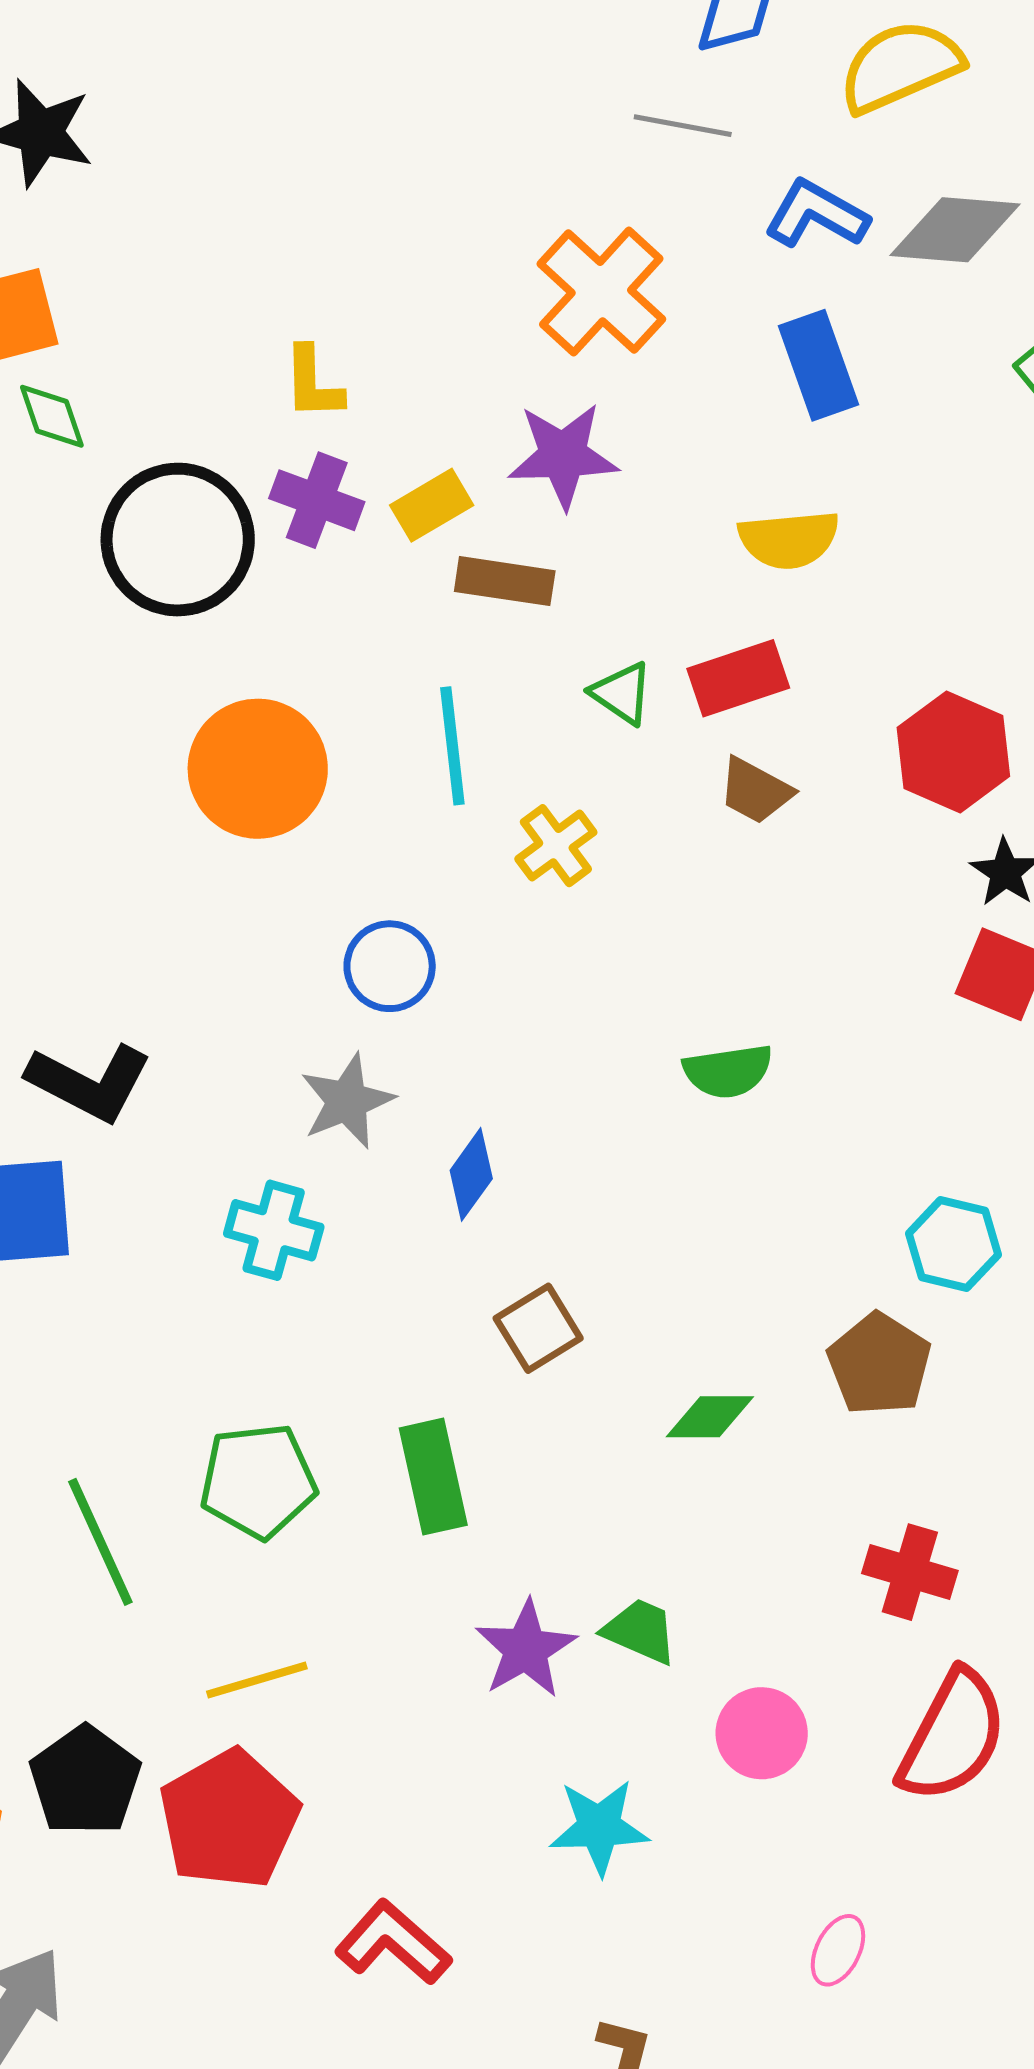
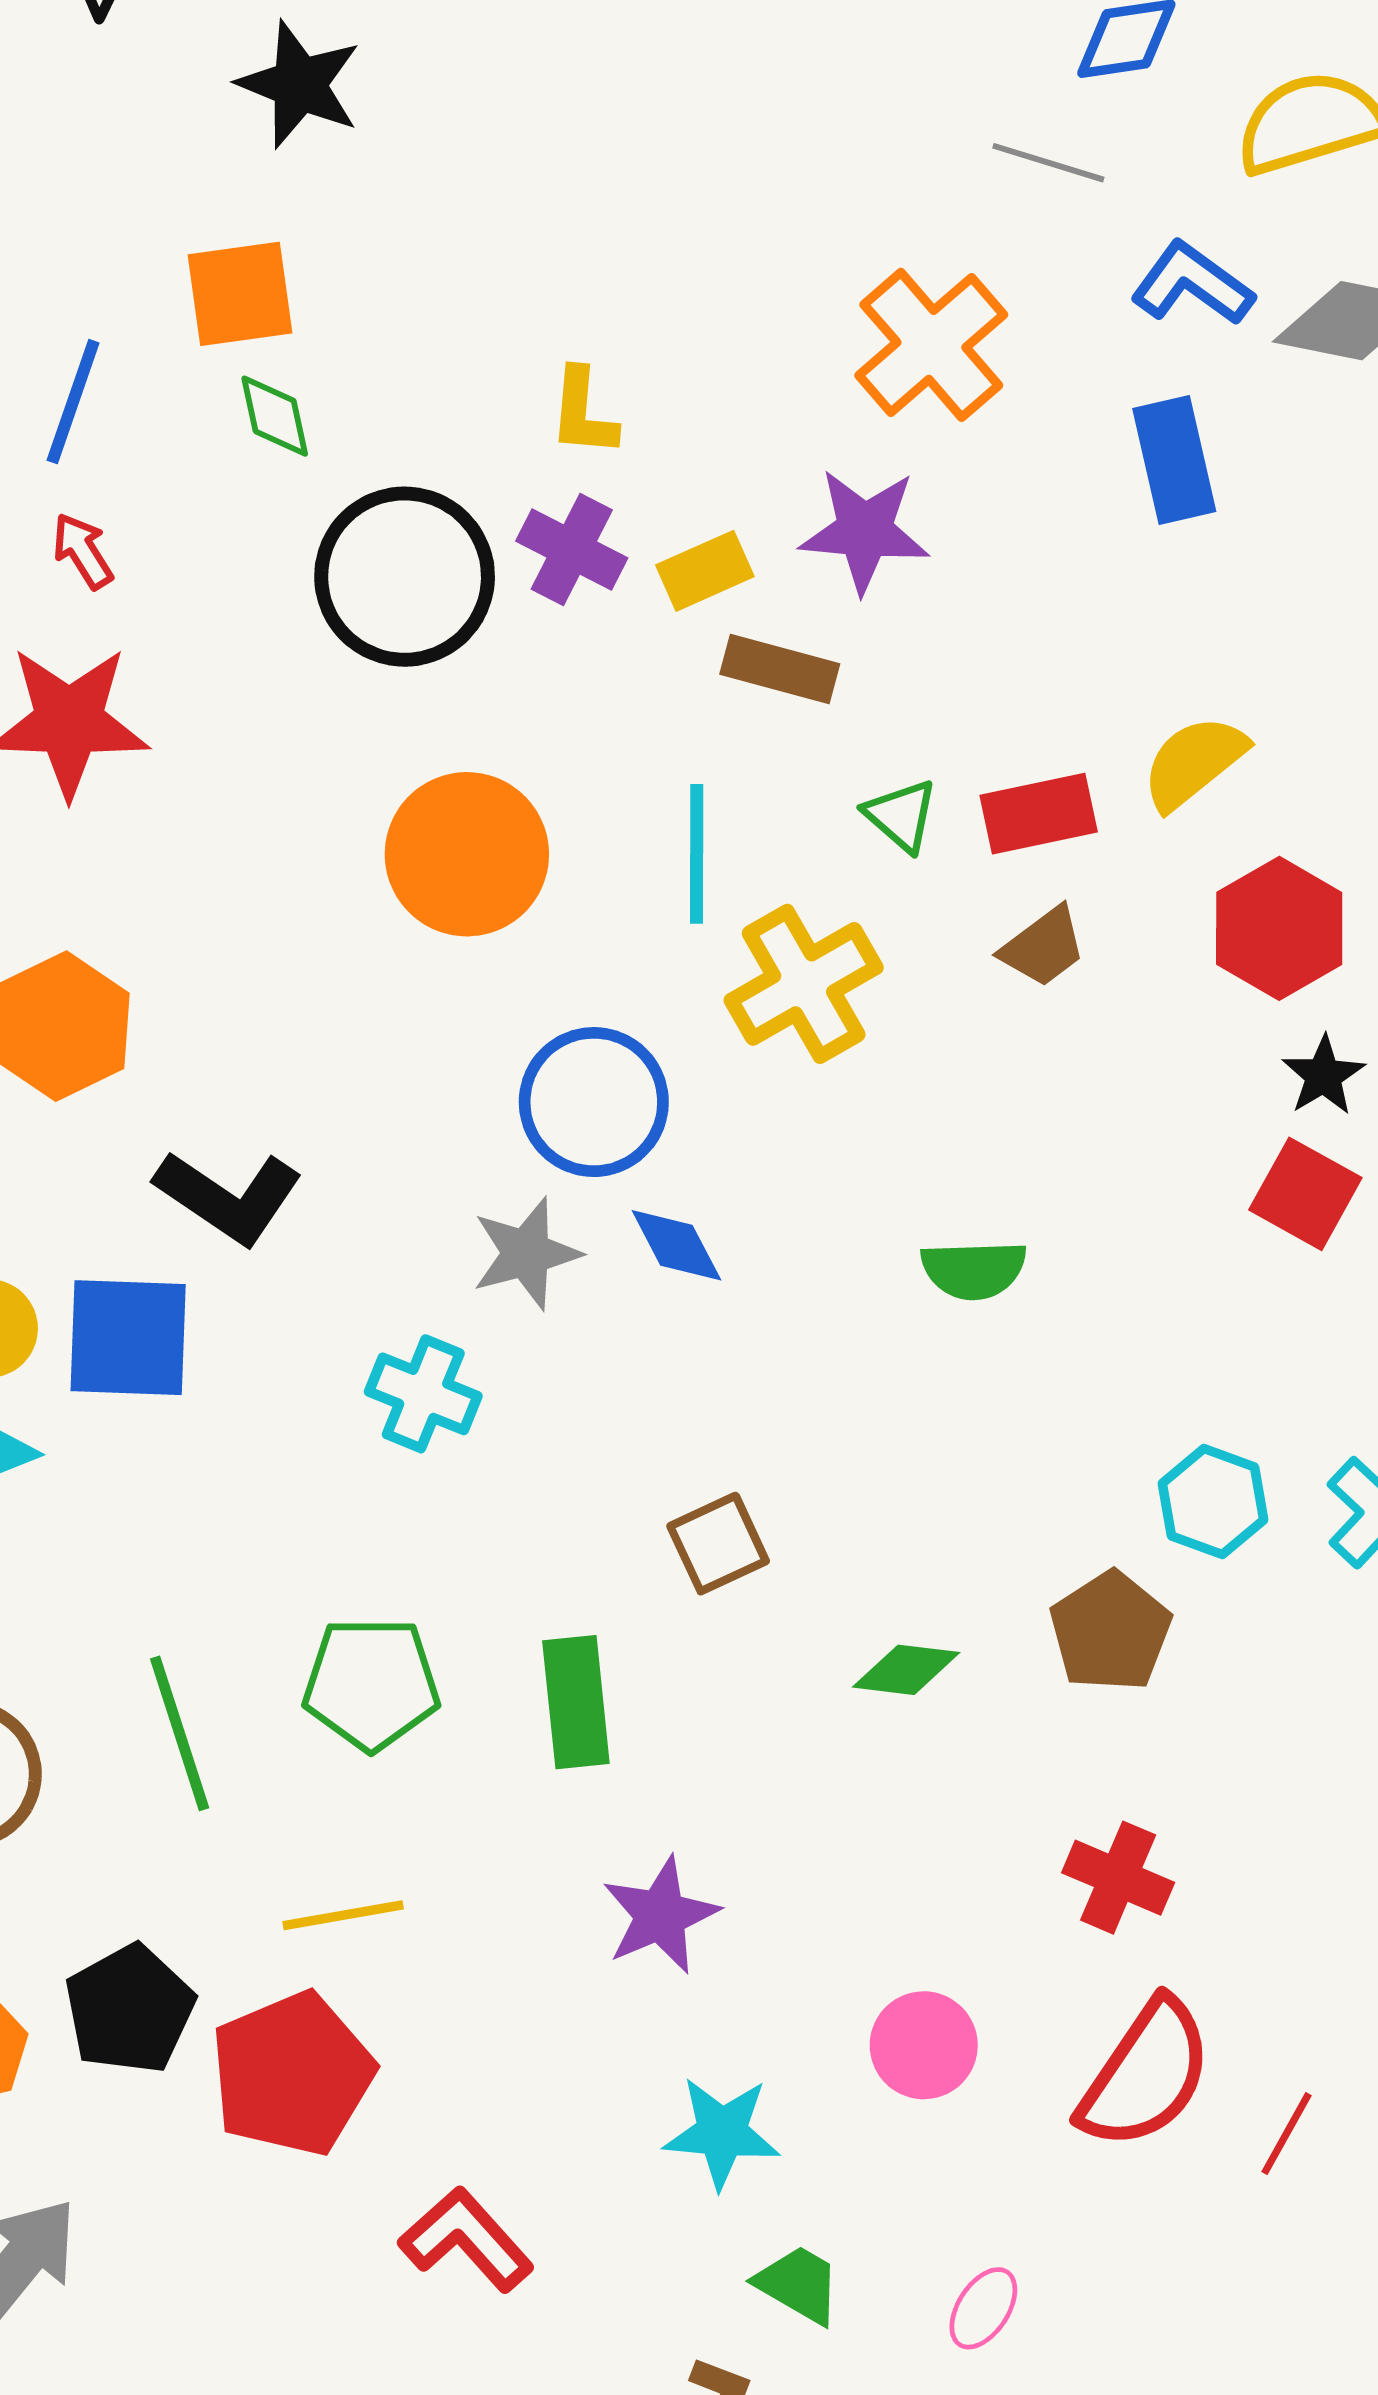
yellow semicircle: (789, 540) -> (1194, 762), moved, turned 140
brown trapezoid: (755, 791) -> (1043, 947), turned -72
yellow cross: (556, 846) -> (804, 984), size x1.6
blue circle: (390, 966) -> (594, 1102), size x1.4
blue diamond: (471, 1174) -> (676, 1245), moved, turned -70
green trapezoid: (640, 1631) -> (799, 2284), moved

